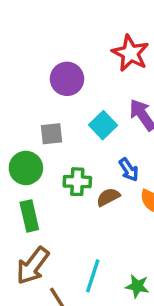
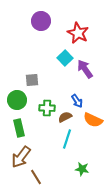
purple circle: (67, 79) -> (41, 21), moved
cyan square: (103, 125) -> (65, 58), moved
cyan line: (93, 276) -> (67, 139), moved

